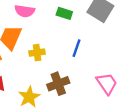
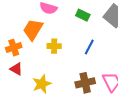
brown cross: (58, 84) -> (85, 83), moved

